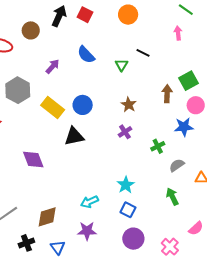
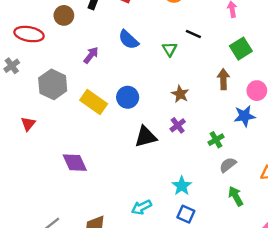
green square: (188, 81) -> (241, 49), moved
black triangle: (74, 136) -> (146, 137), moved
gray semicircle: (177, 165) -> (228, 165), moved

